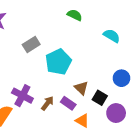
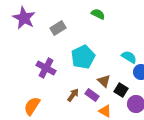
cyan semicircle: (112, 36) -> (129, 57), moved
gray rectangle: (31, 44) -> (58, 28), moved
purple cross: (22, 96) -> (46, 68), moved

